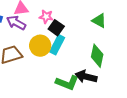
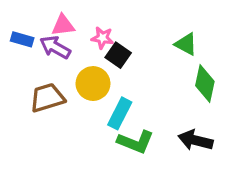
cyan rectangle: (57, 45) -> (120, 113), moved
green diamond: (97, 56) -> (205, 84), moved
black arrow: (86, 77) -> (195, 140), moved

